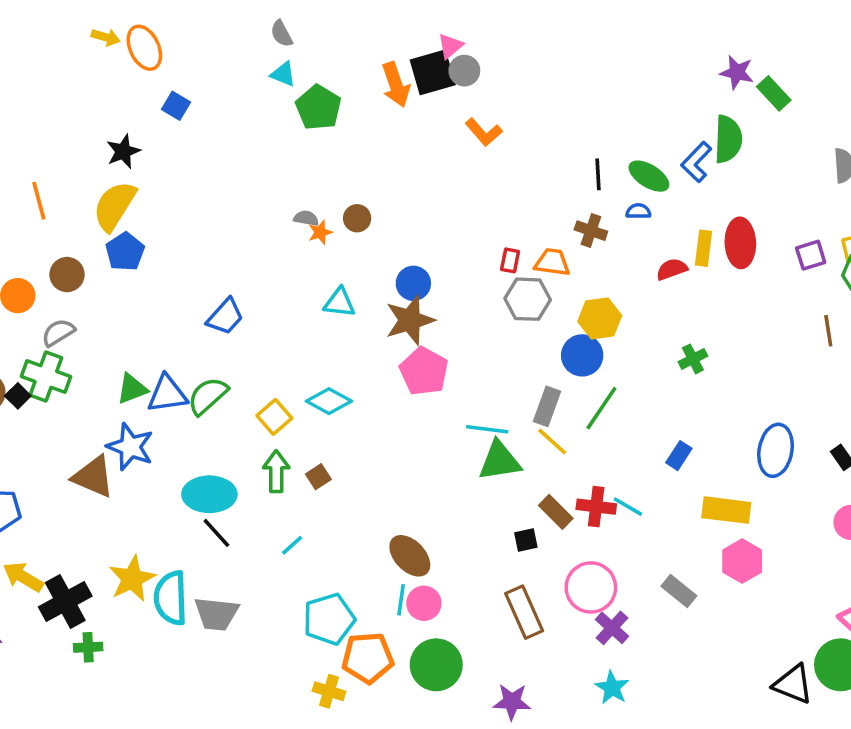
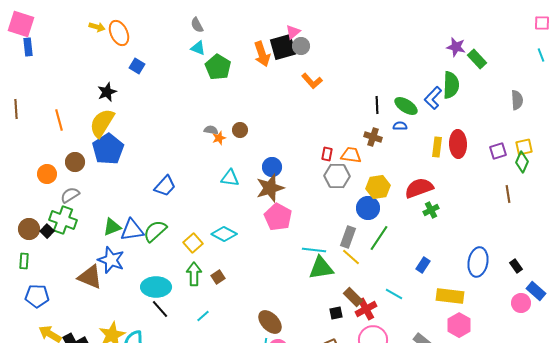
blue pentagon: (125, 252) -> (108, 149), size x1.4
red semicircle: (672, 269) -> (419, 188), moved, size x1.6
red cross: (596, 507) -> (366, 309), moved, turned -35

